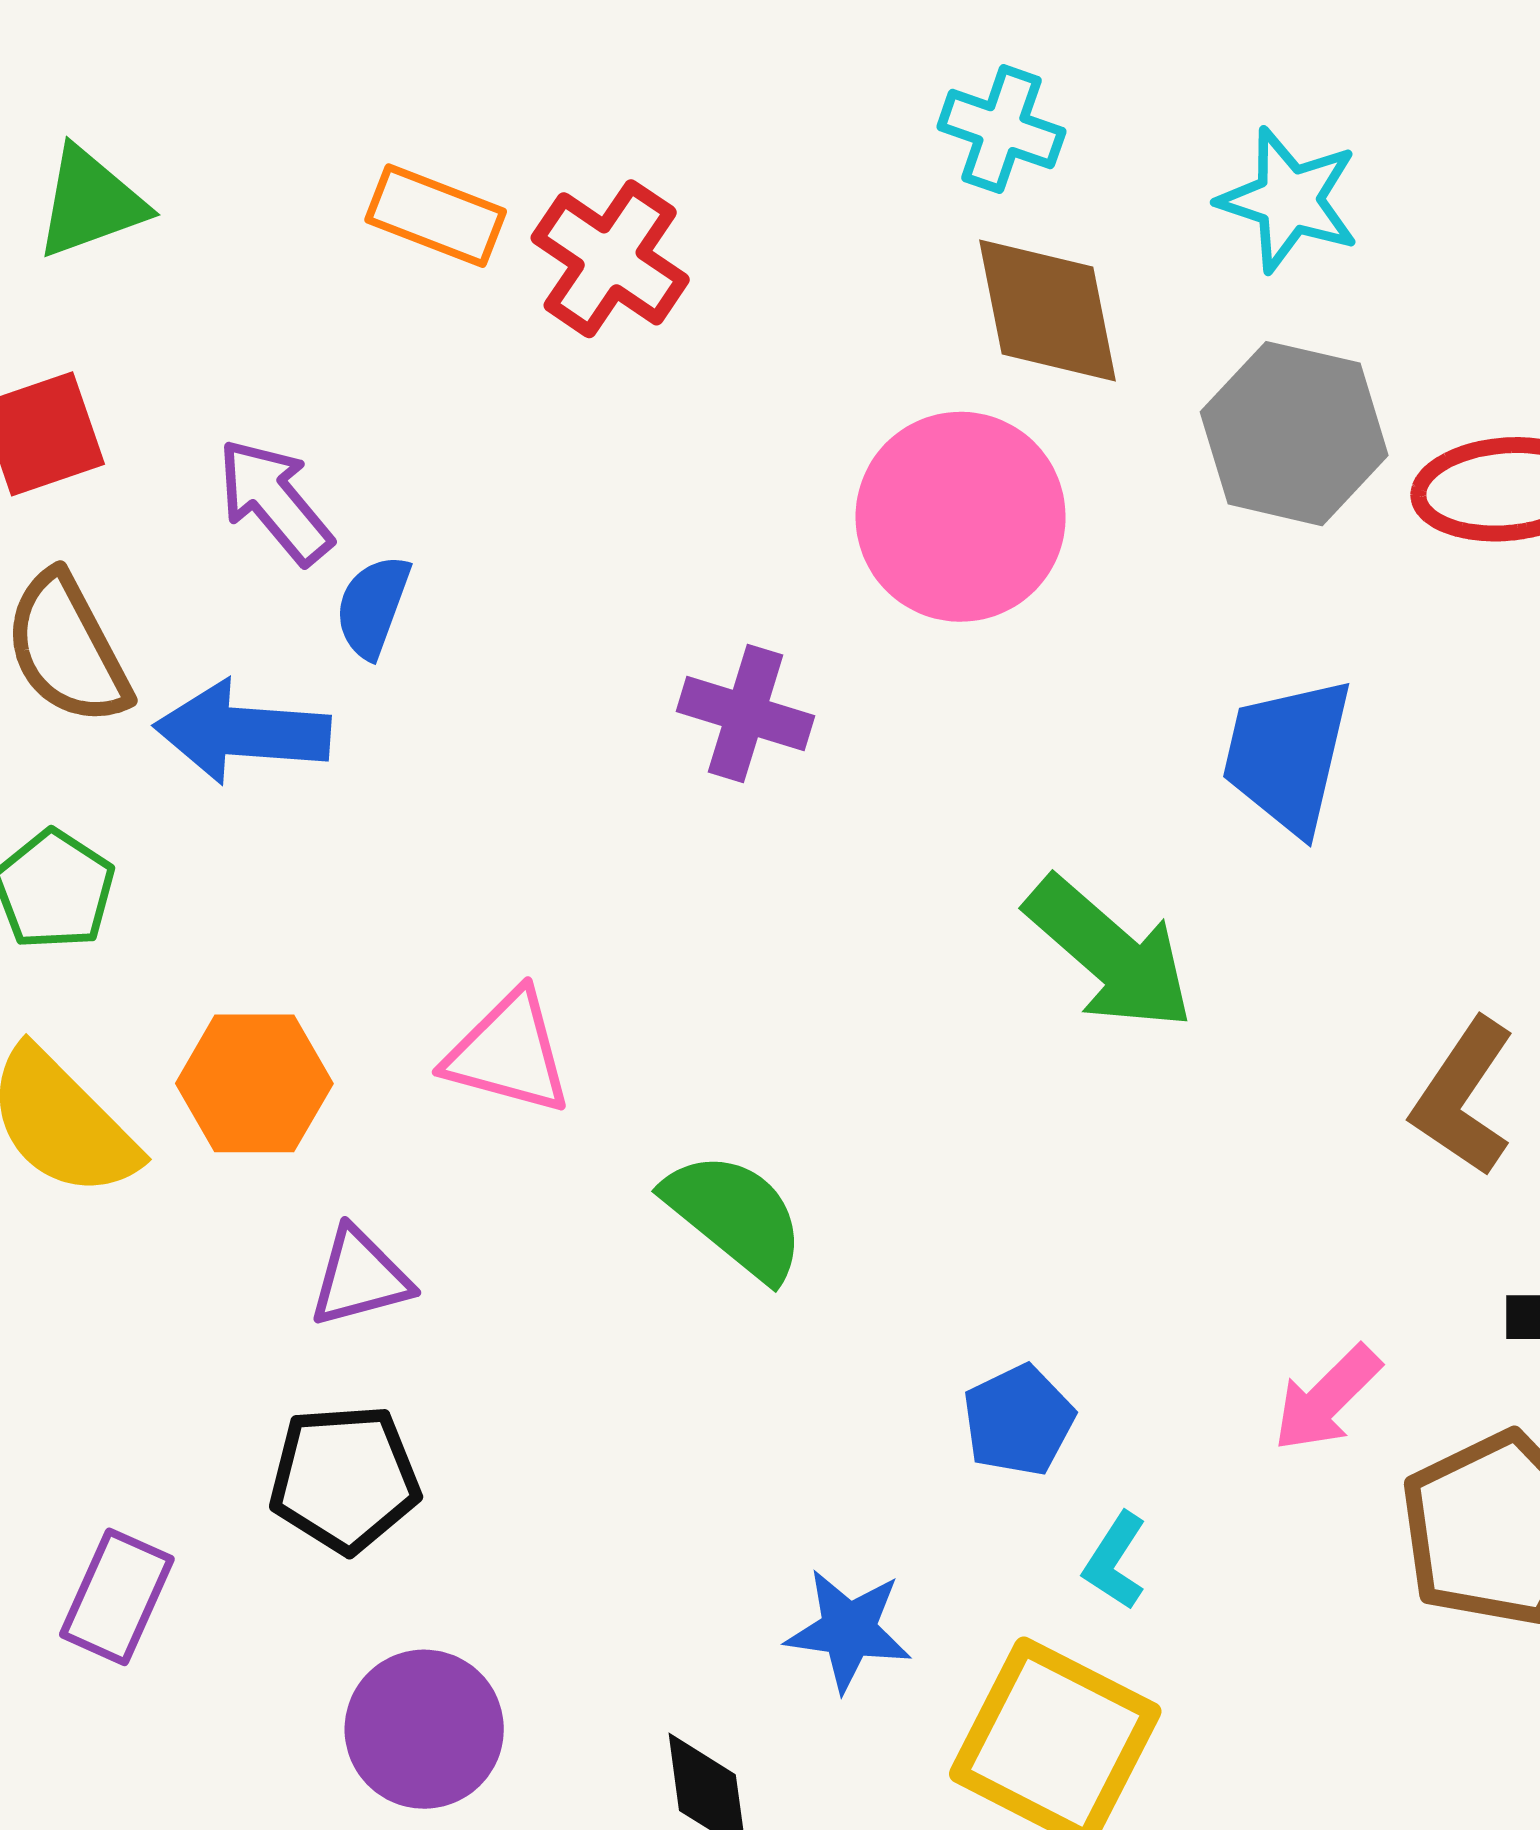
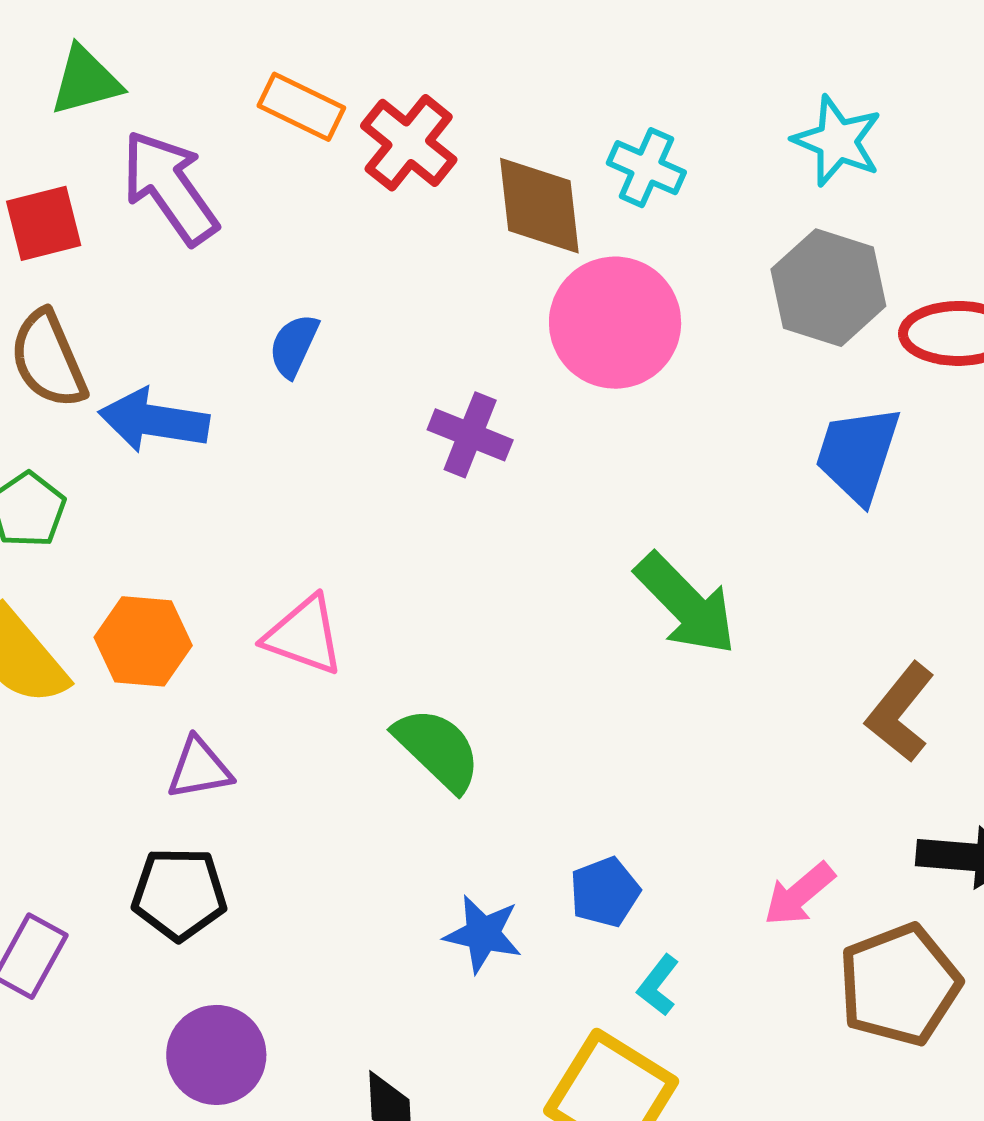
cyan cross: (1001, 129) -> (646, 168), moved
brown diamond: (1047, 310) -> (539, 206), moved
purple arrow: (275, 501) -> (170, 187), moved, size x1.4
blue semicircle: (373, 606) -> (294, 346), moved
blue trapezoid: (1287, 755) -> (858, 454), moved
blue star: (849, 1630) -> (483, 934), moved

